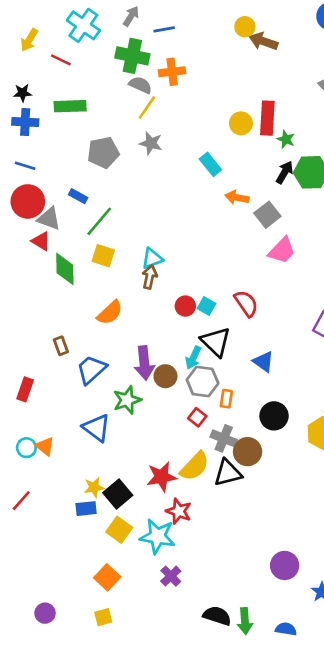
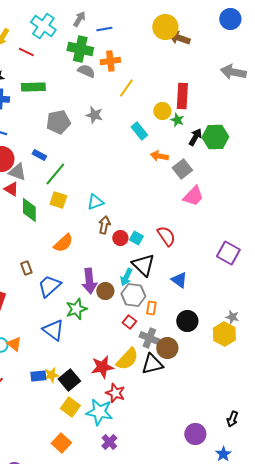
yellow circle: (245, 27) -> (165, 27), size x1.6
yellow line: (147, 107) -> (126, 88), moved
yellow circle: (241, 123) -> (162, 111), moved
green star: (286, 139) -> (177, 120), moved
brown arrow: (150, 277) -> (104, 225), moved
blue rectangle: (86, 509) -> (38, 376), moved

